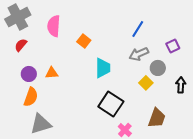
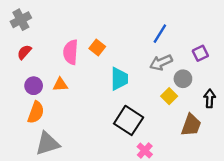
gray cross: (18, 17) -> (21, 20), size x0.7
pink semicircle: (54, 26) -> (71, 52), moved
brown trapezoid: (157, 118) -> (191, 125), moved

